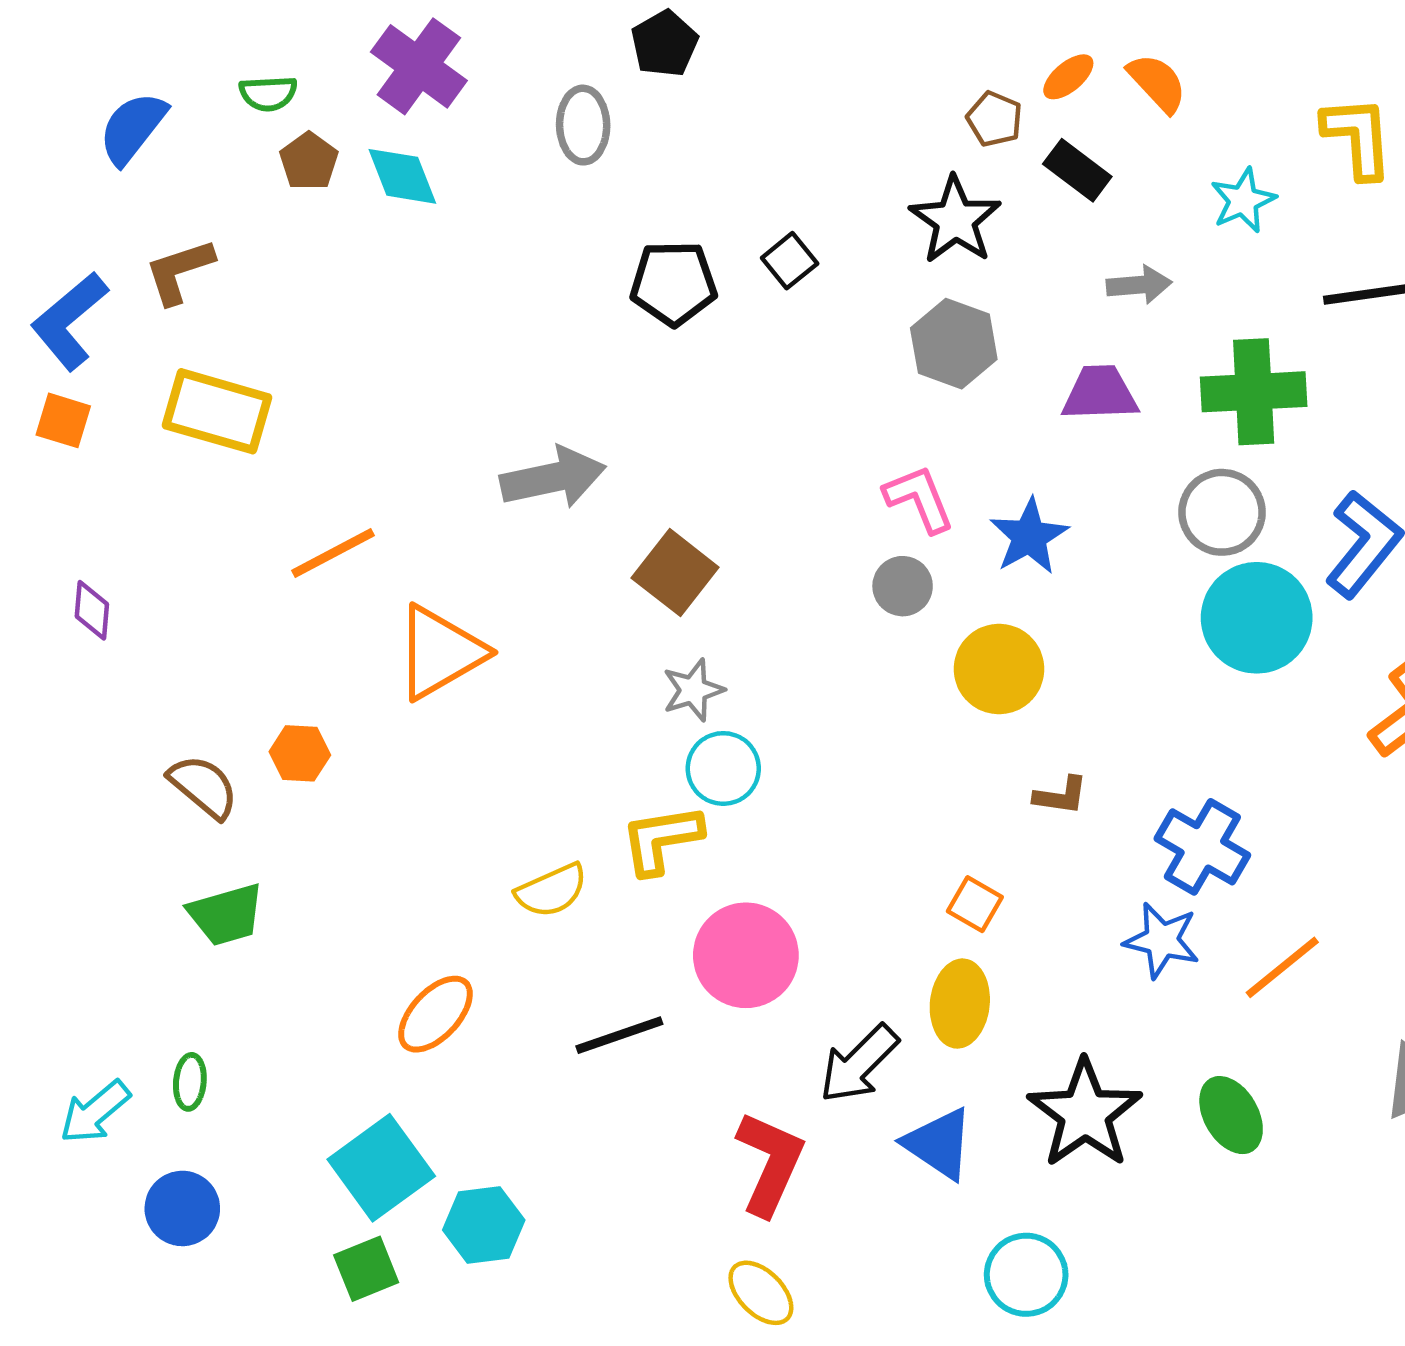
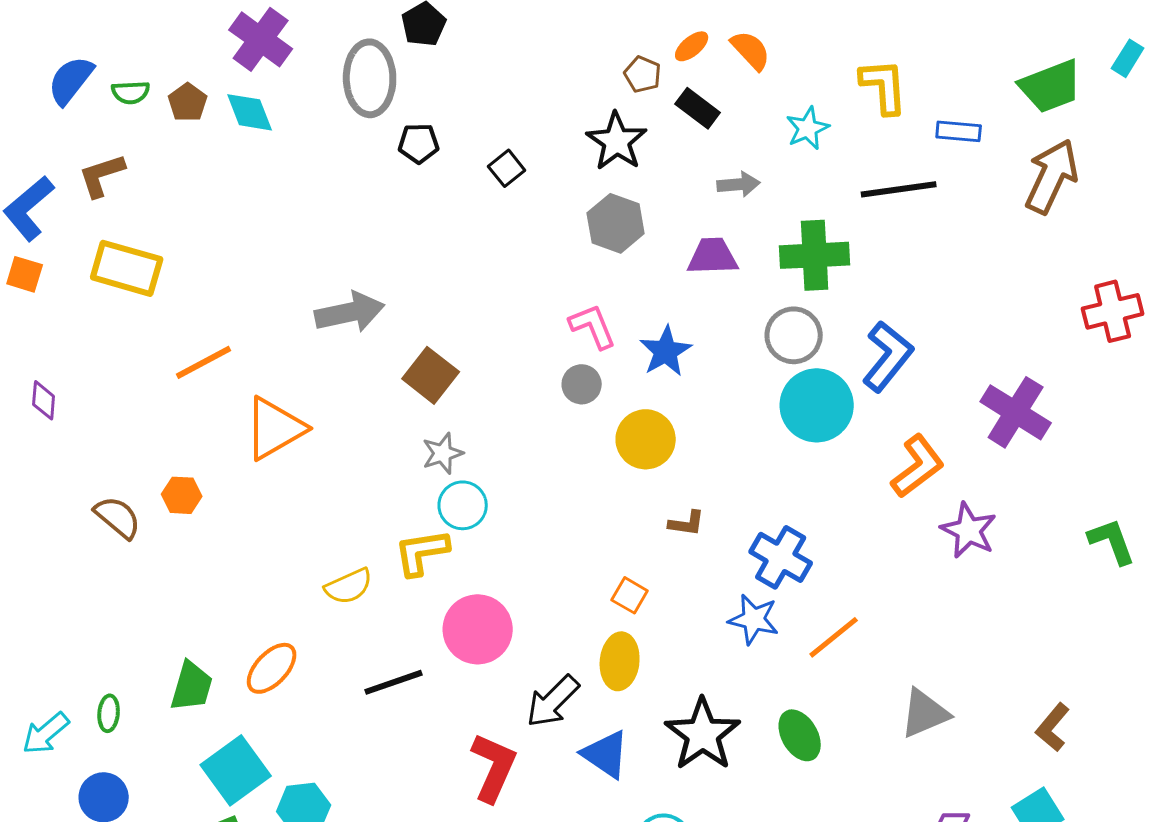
green semicircle: (268, 93) -> (131, 92), moved
gray ellipse: (583, 125) -> (370, 78), size x1.5
black pentagon: (674, 283) -> (419, 143), moved, size x0.7
green trapezoid: (226, 915) -> (192, 686), moved, turned -58

